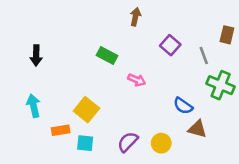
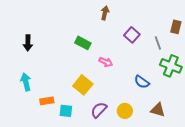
yellow square: (86, 110) -> (83, 85), moved
brown triangle: (197, 129) -> (158, 110), moved

